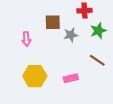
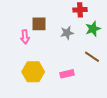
brown square: (53, 22) -> (39, 24), moved

